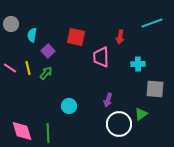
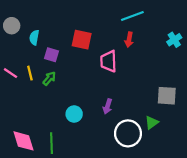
cyan line: (152, 23) -> (132, 16), moved
purple square: (48, 51) -> (51, 55), turned -32
cyan cross: (138, 64) -> (174, 40), moved, turned -32
purple arrow: (108, 100) -> (108, 106), moved

